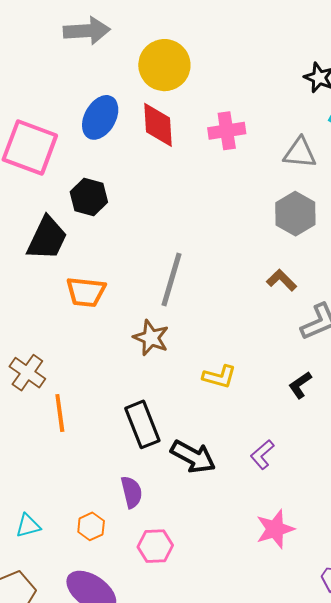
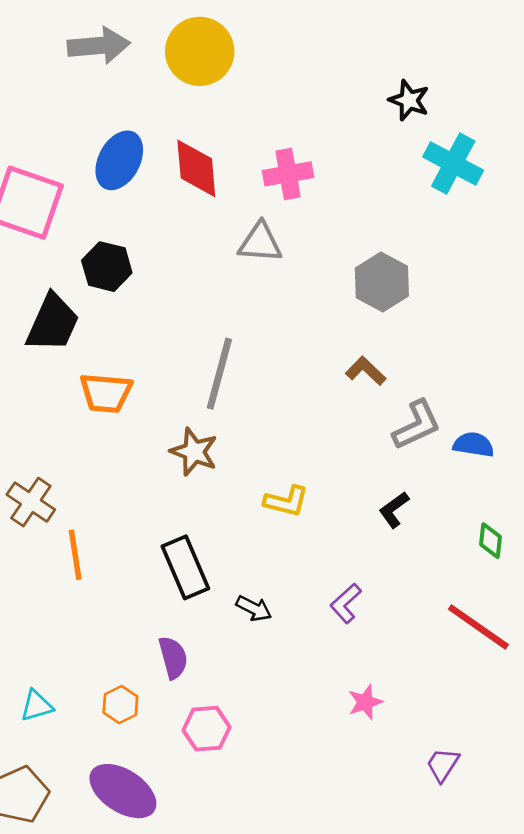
yellow circle: (164, 65) -> (200, 51), moved
gray triangle: (300, 153) -> (260, 243), moved
black arrow: (193, 457) -> (254, 608), size x0.6
pink star: (275, 529) -> (365, 702), size x0.7

